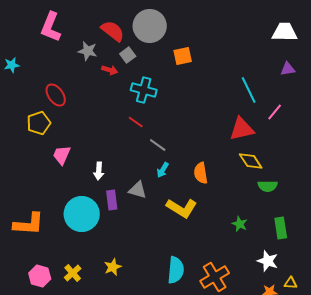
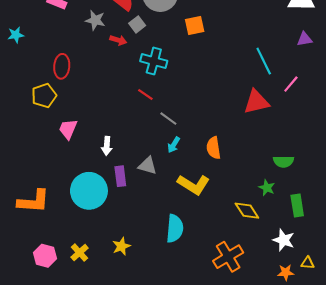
red ellipse: (56, 95) -> (62, 66), turned 40
yellow diamond: (251, 161) -> (247, 211), moved
green star: (240, 224) -> (267, 188), moved
cyan semicircle: (176, 270) -> (175, 228), moved

